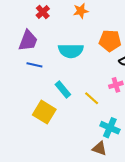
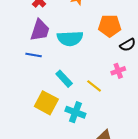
purple trapezoid: (28, 41) -> (40, 30), moved
cyan cross: (110, 128) -> (75, 112), moved

